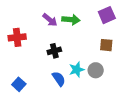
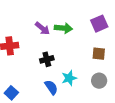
gray circle: (96, 70) -> (99, 81), moved

